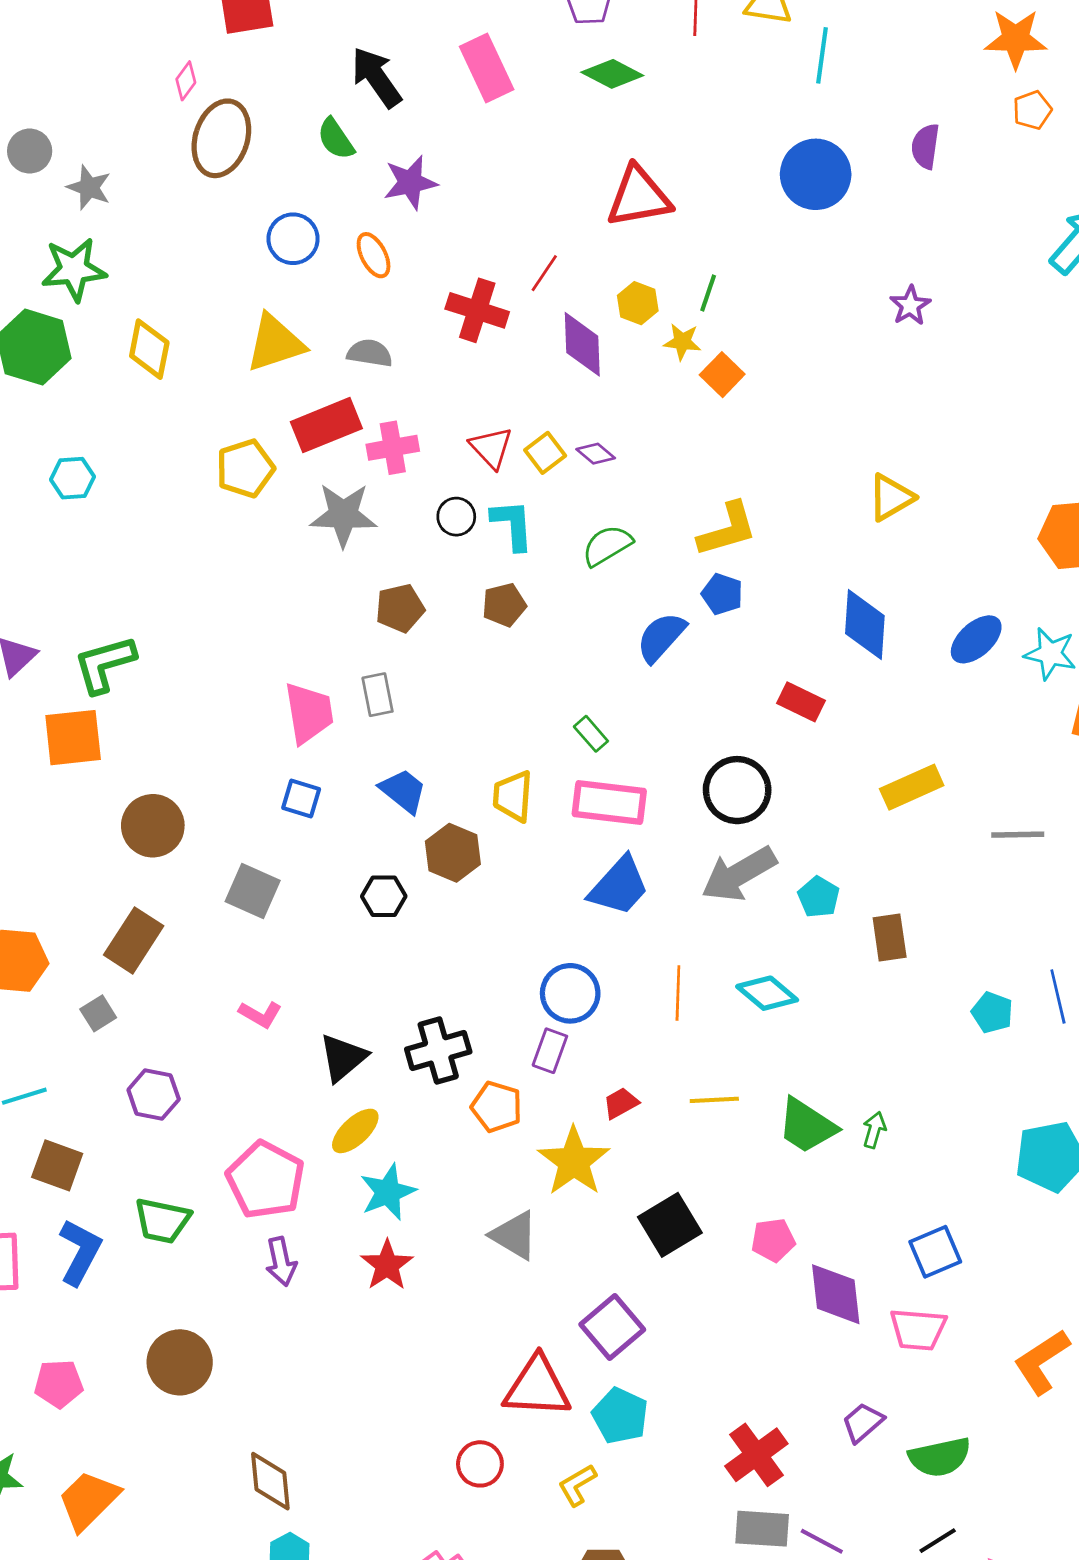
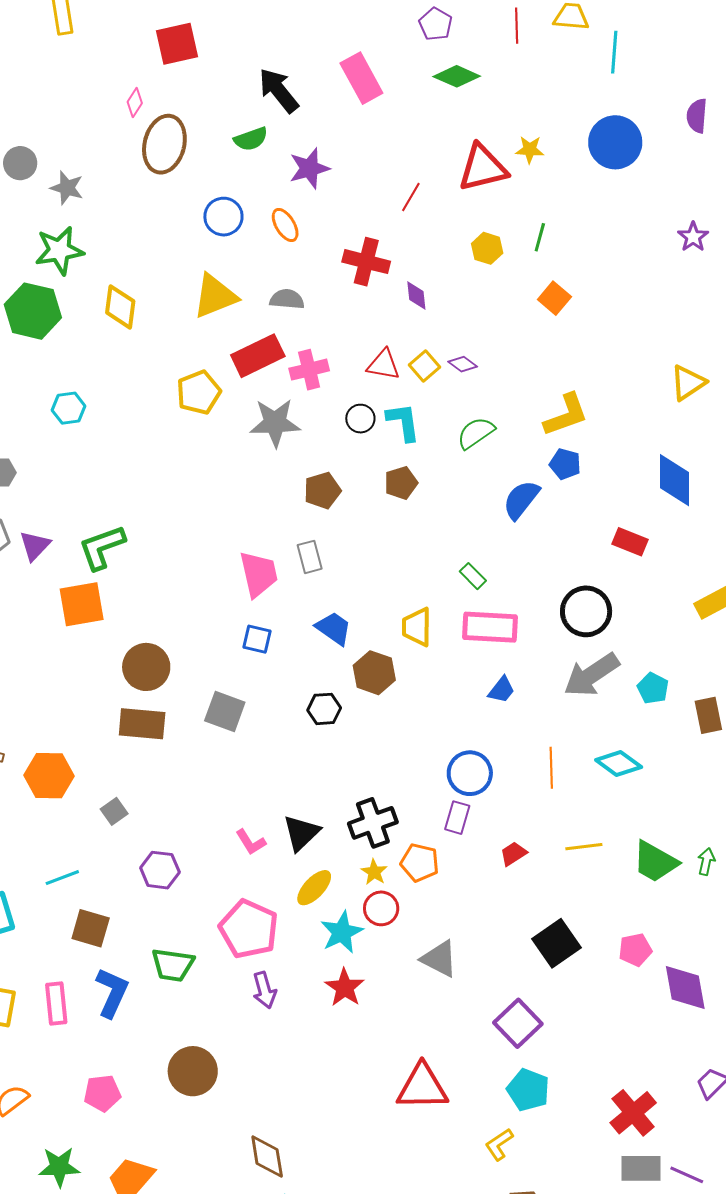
green semicircle: (336, 139) -> (251, 139), turned -72
red line: (544, 273) -> (411, 197), moved
yellow star: (682, 342) -> (530, 150), moved
purple diamond: (582, 344) -> (416, 295), moved, size x0.6
red triangle: (491, 448) -> (383, 365), turned -33
blue trapezoid: (619, 886) -> (502, 690), size x0.6
brown rectangle: (134, 940) -> (142, 724), moved, turned 66
pink L-shape: (260, 1014) -> (251, 842), moved, turned 32
yellow star: (574, 1161) -> (374, 872), moved, size x0.5
red triangle: (537, 1387) -> (422, 1087), moved
red circle: (480, 1464) -> (381, 908), moved

